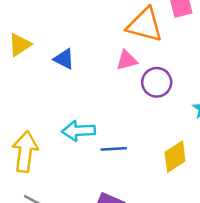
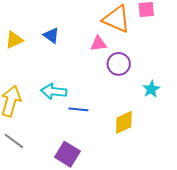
yellow triangle: (20, 45) -> (14, 40), moved

